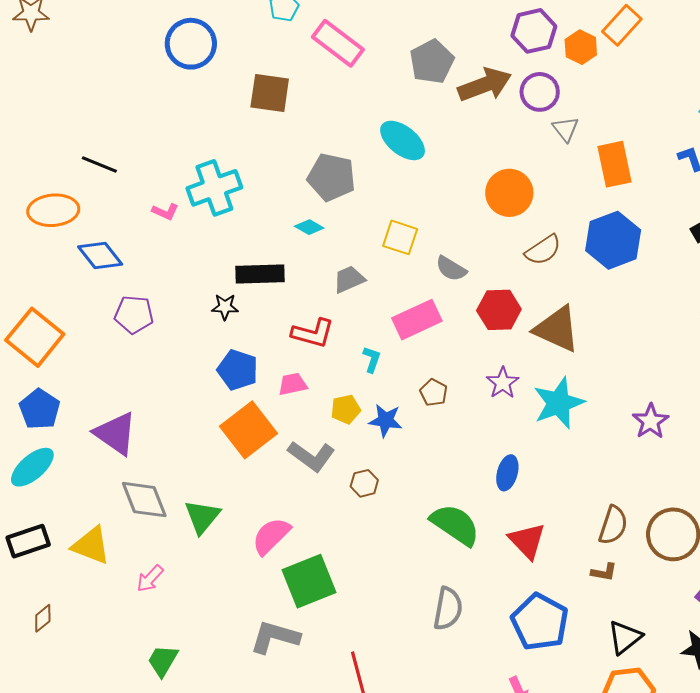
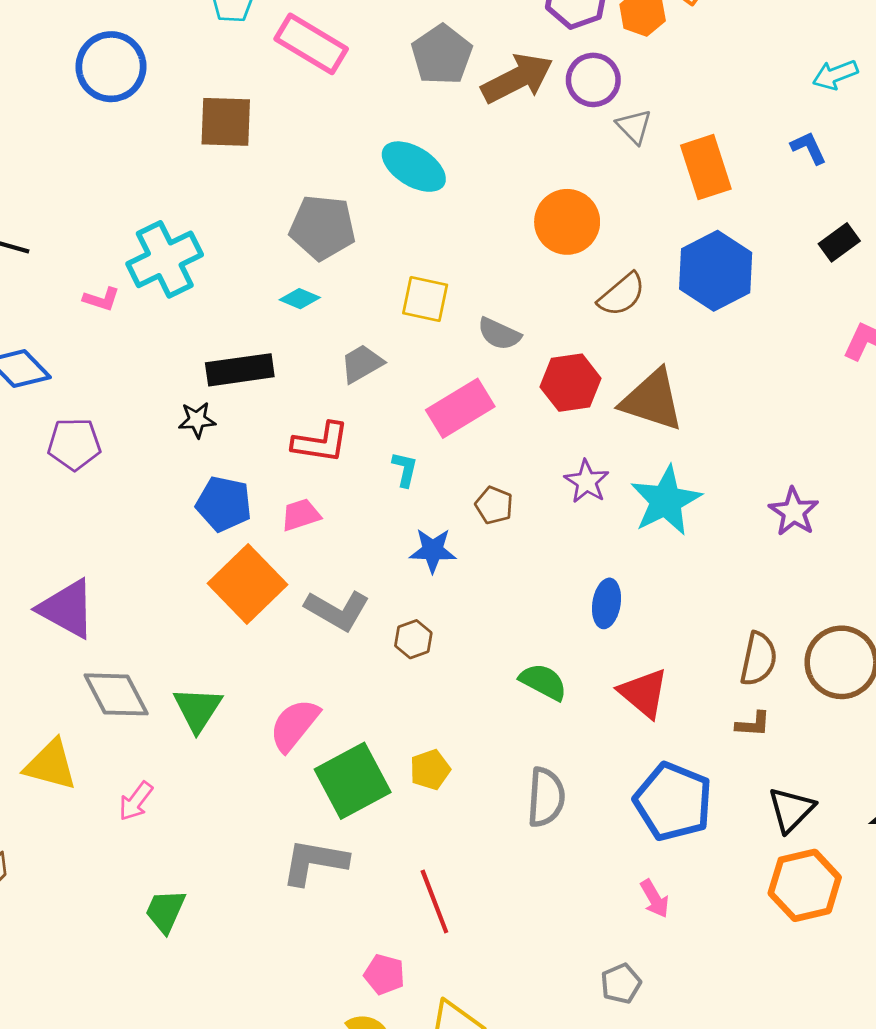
yellow pentagon: (346, 409) -> (430, 770), moved
green semicircle: (455, 525) -> (543, 682), size x0.7

